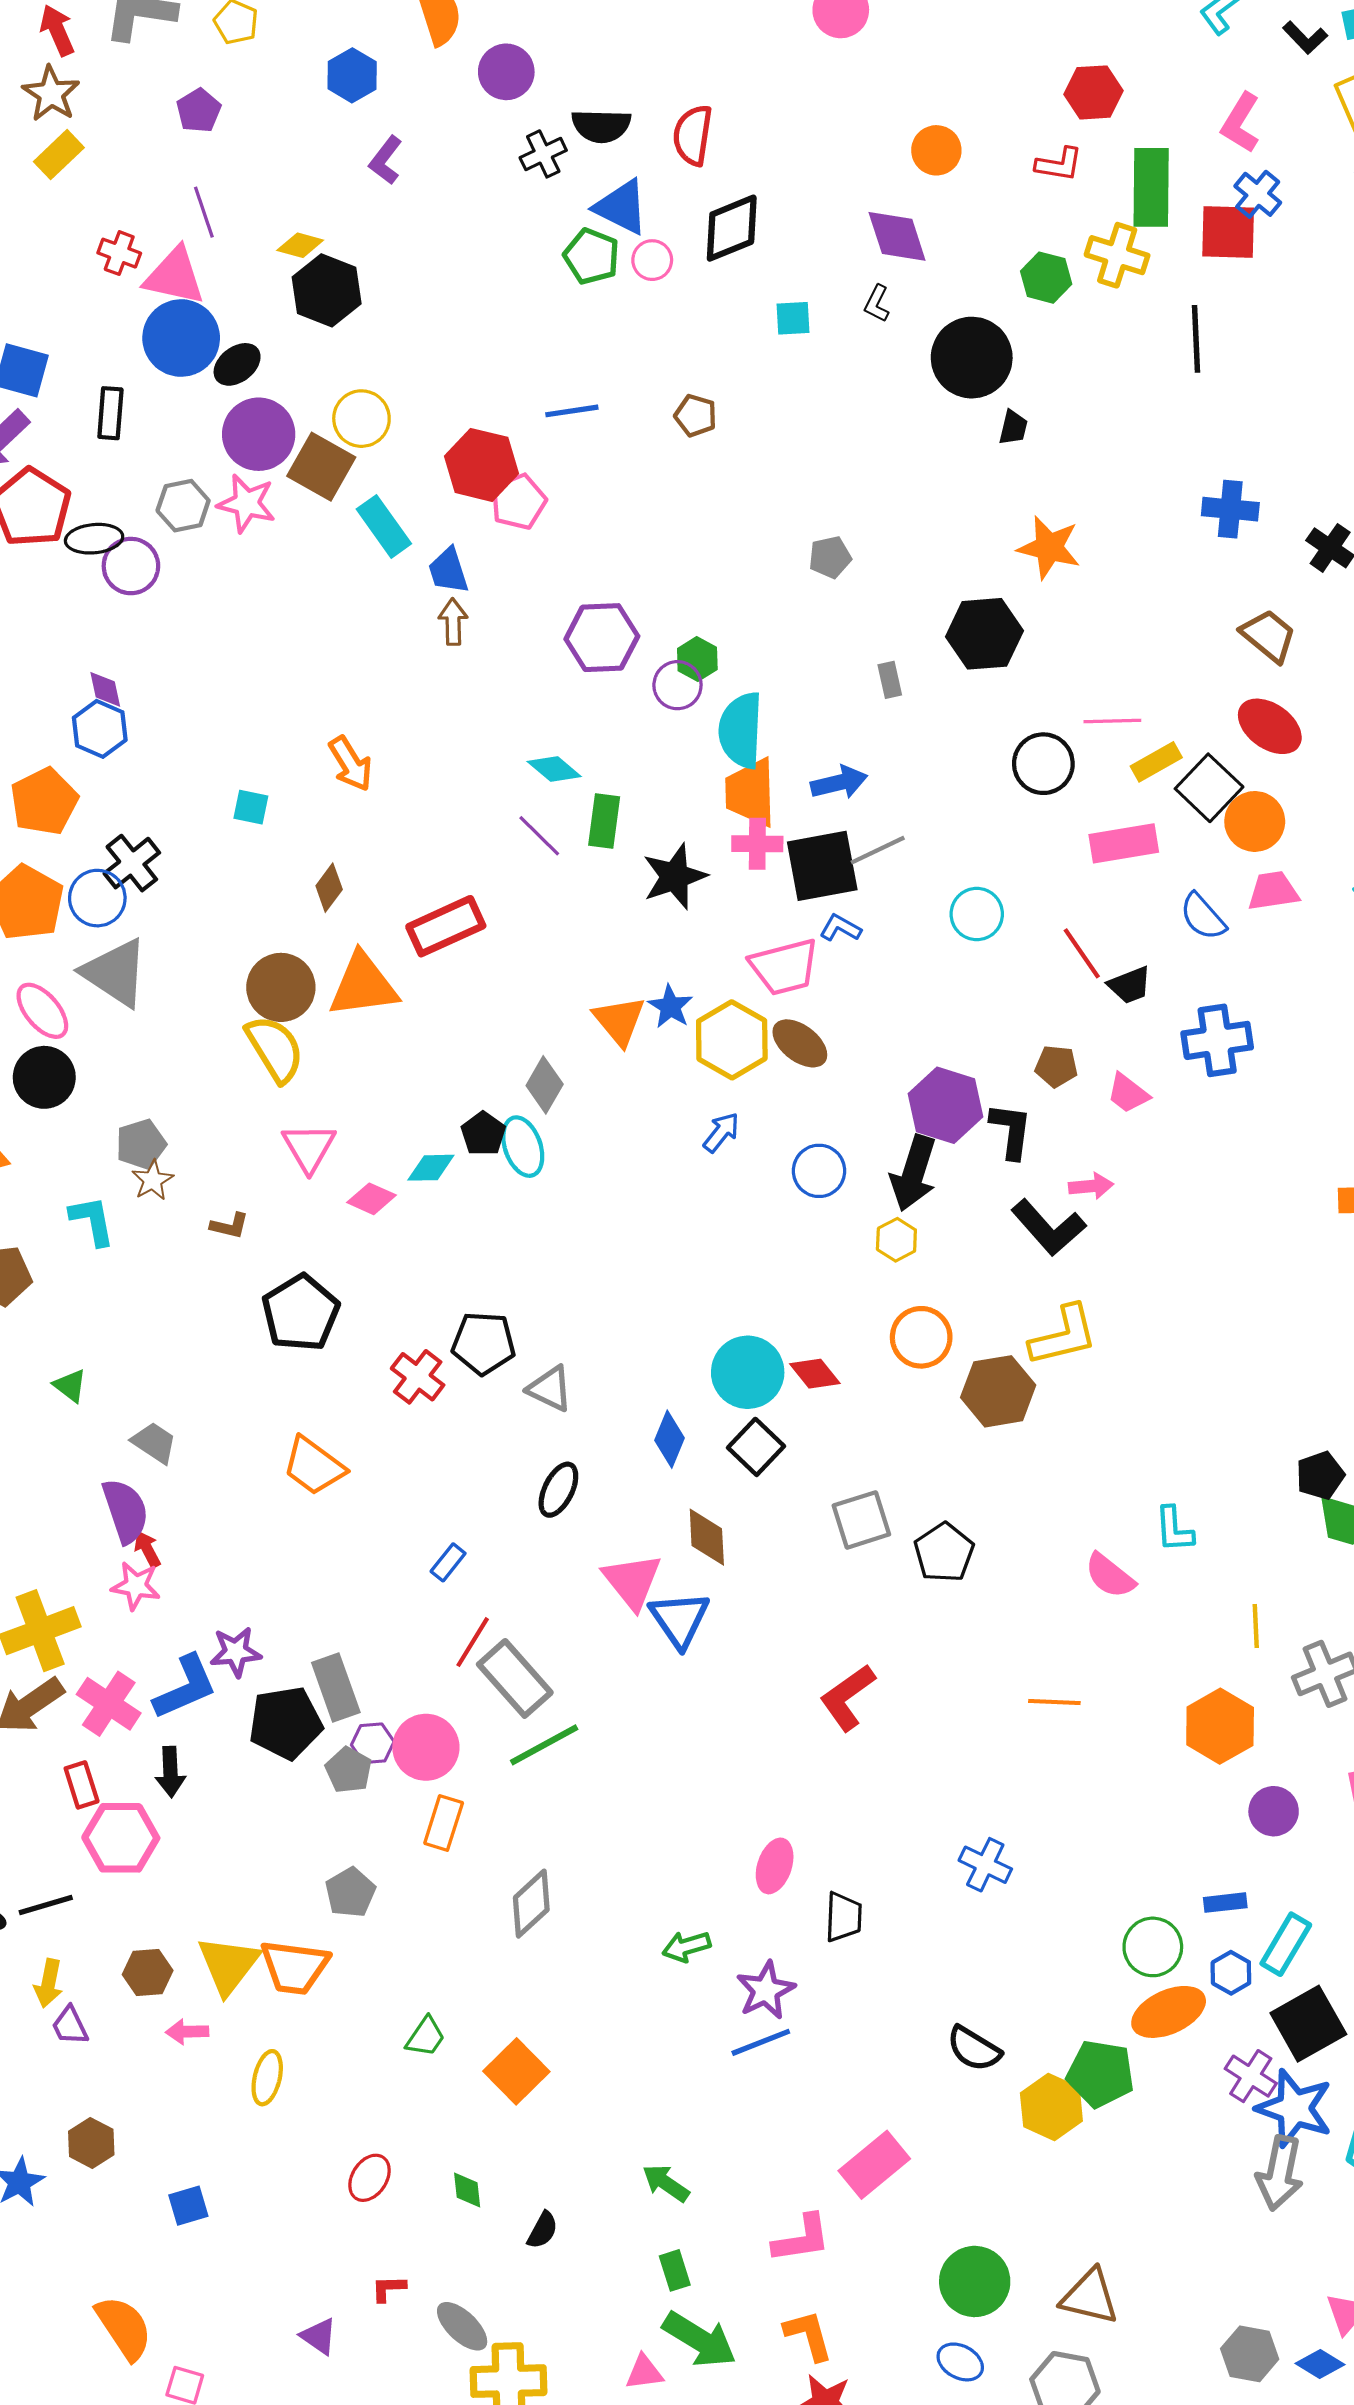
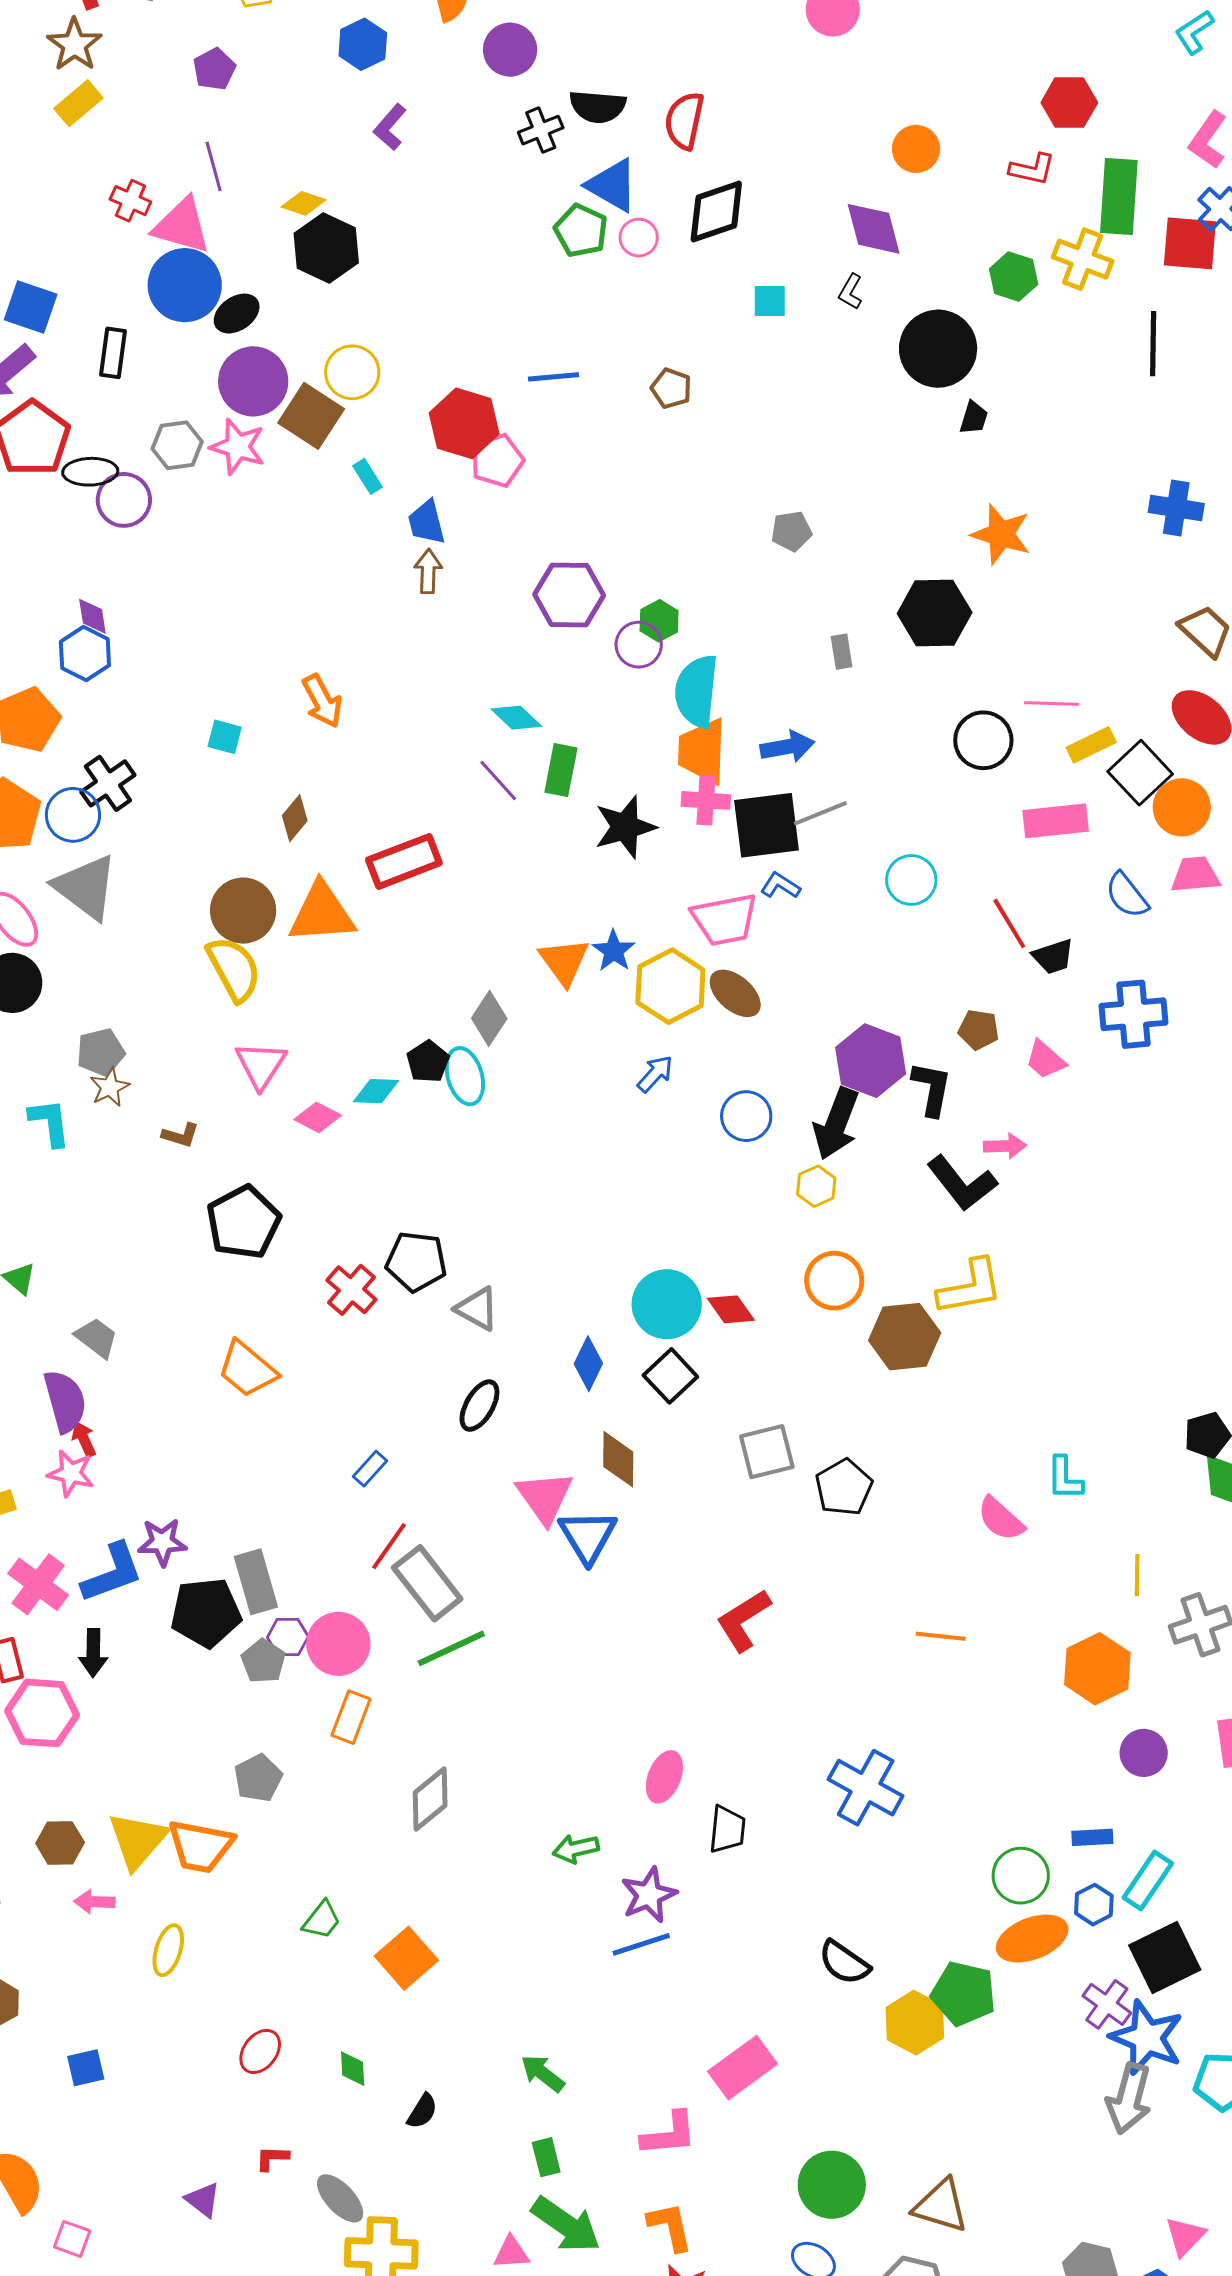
cyan rectangle: (384, 526) -> (368, 476), size x0.6
blue cross: (985, 1865) -> (866, 1788), size x1.5

